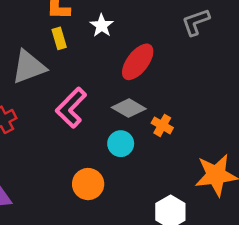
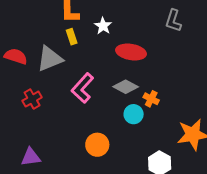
gray L-shape: (196, 22) -> (173, 21), turned -50
red ellipse: (138, 62) -> (131, 52), turned 64
cyan circle: (121, 144) -> (134, 114), moved

